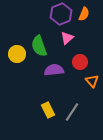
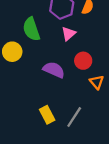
green semicircle: (39, 46) -> (31, 29), moved
purple semicircle: (54, 70) -> (54, 70), turned 30

